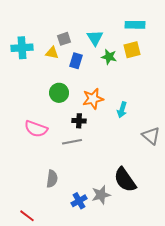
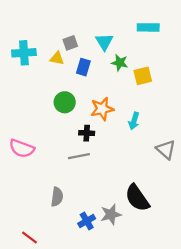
yellow square: (132, 50) -> (143, 76), moved
pink semicircle: (36, 129) -> (22, 148), moved

